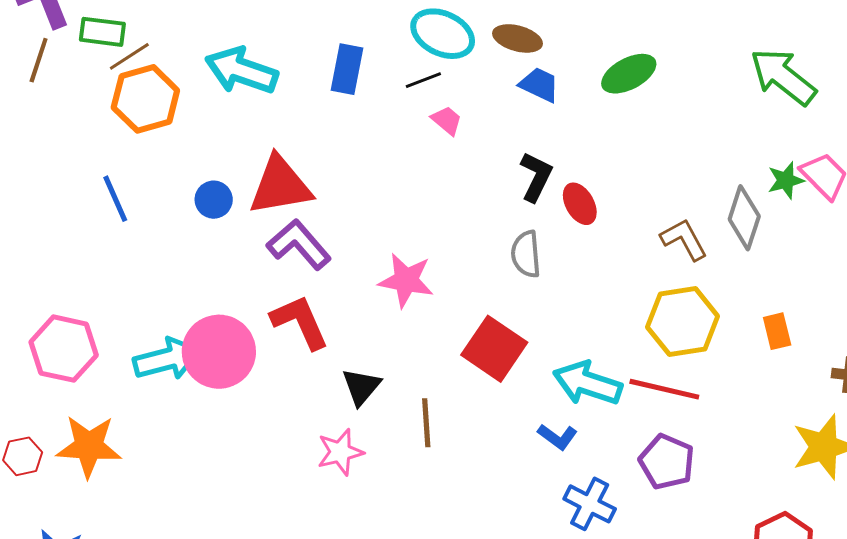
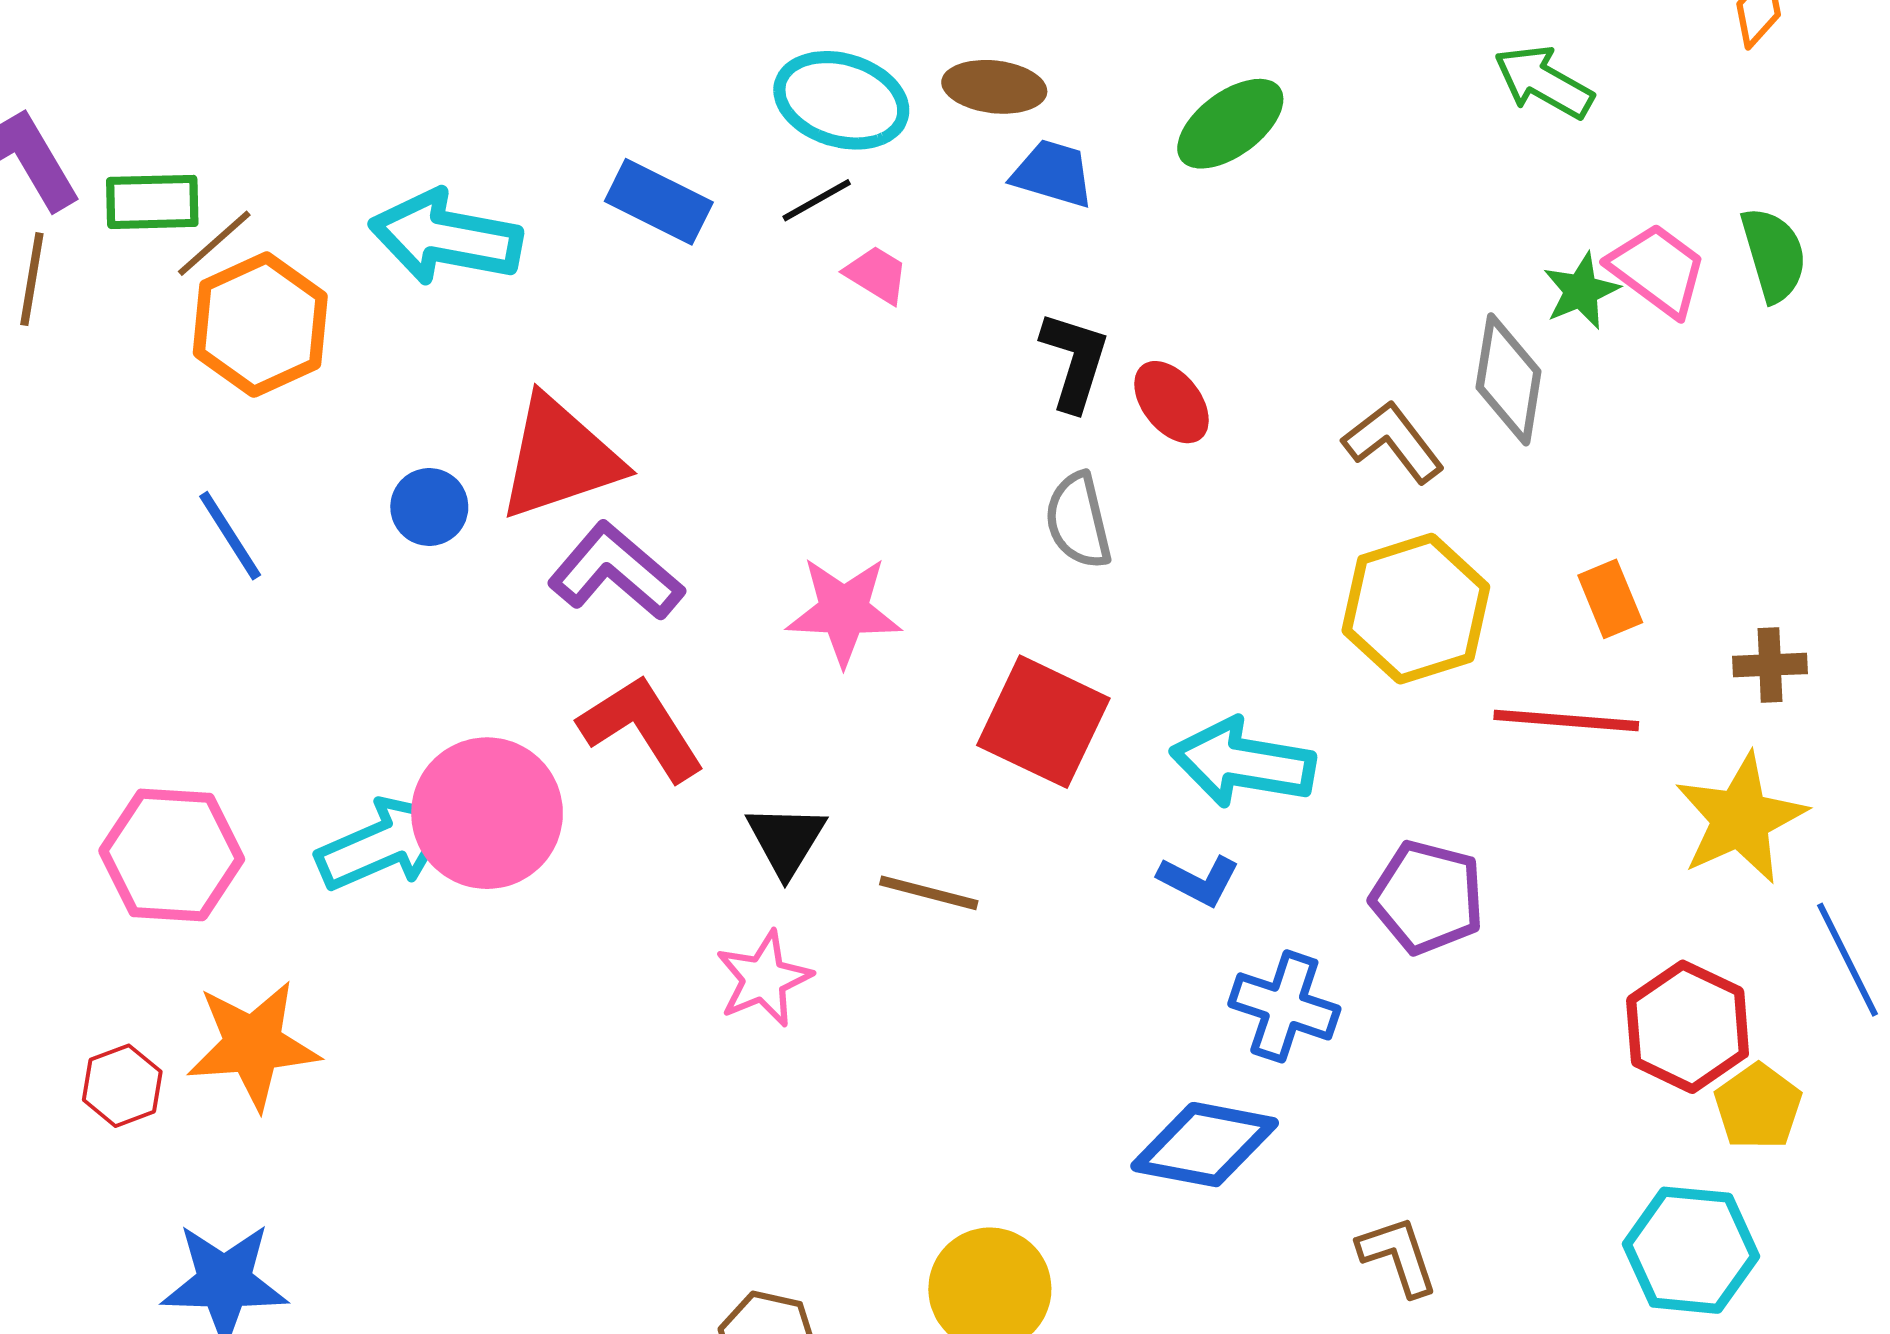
blue rectangle: (347, 69) -> (659, 202), turned -66
green arrow: (783, 77) -> (1544, 82), size x0.7
red line: (664, 389) -> (1566, 720), moved
brown line: (426, 423) -> (929, 893), turned -63

